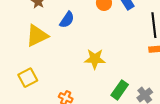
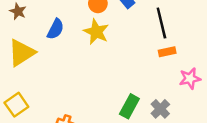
yellow star: (95, 59) -> (96, 32), moved, turned 30

